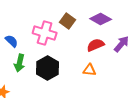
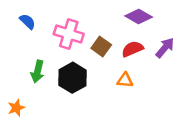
brown square: (68, 21) -> (101, 46), moved
blue semicircle: (12, 41) -> (27, 21), moved

